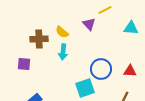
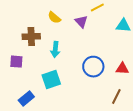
yellow semicircle: (62, 32) -> (54, 18), moved
cyan square: (85, 88) -> (51, 80), moved

